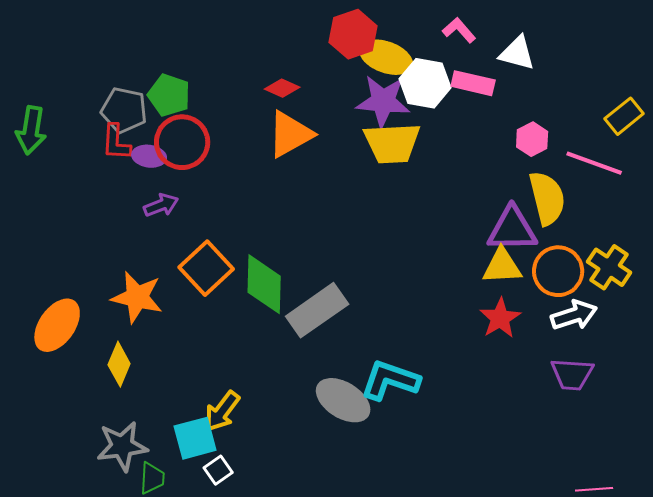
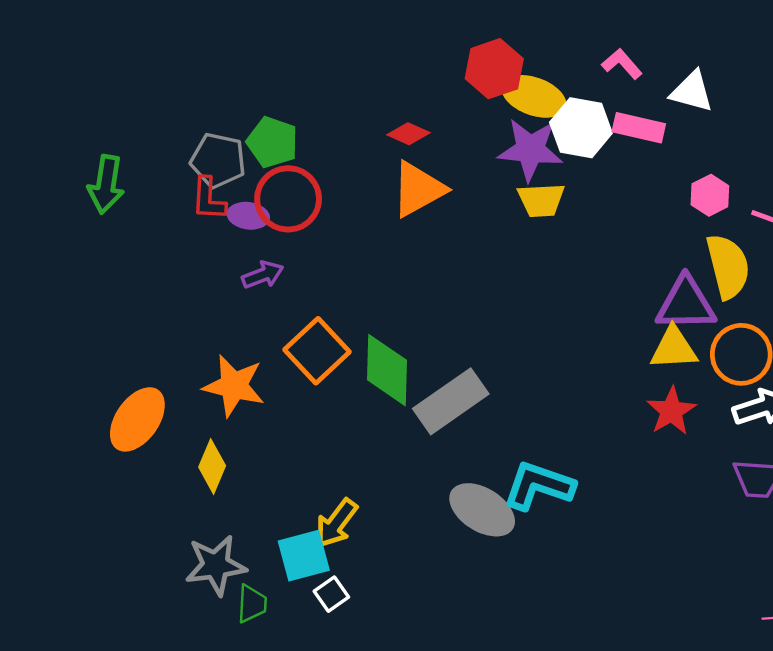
yellow trapezoid: (392, 143) -> (541, 200), size x0.7

